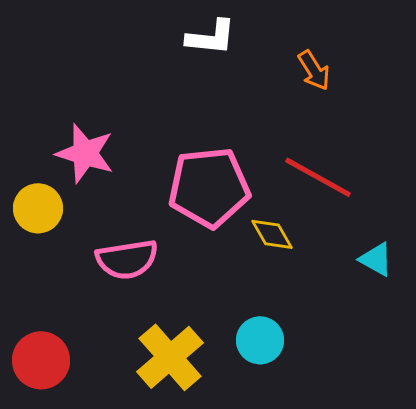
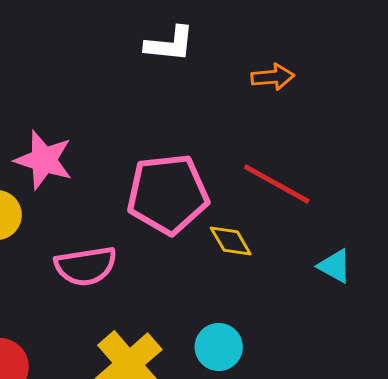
orange arrow: (314, 70) -> (273, 77), turned -63

